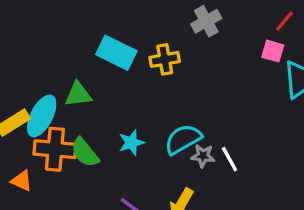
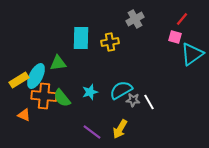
cyan rectangle: (116, 53) -> (81, 38), turned 65

